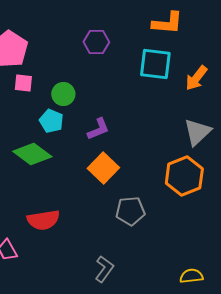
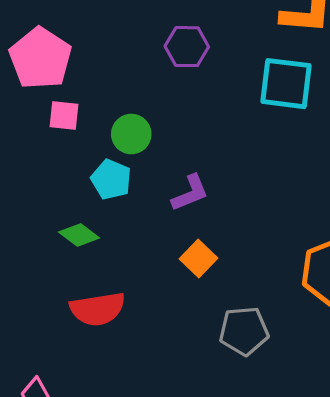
green diamond: (32, 154) -> (79, 235), size x0.6
orange square: (103, 168) -> (199, 259), size x0.7
red semicircle: (43, 220) -> (98, 309), moved

